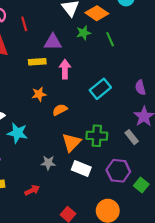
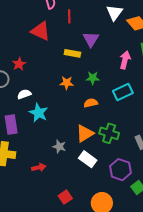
green star: (83, 33) -> (93, 78), moved
purple triangle: (53, 42) -> (91, 39), turned 48
pink arrow: (65, 69) -> (125, 60), moved
orange semicircle: (60, 110) -> (91, 103), moved

